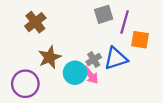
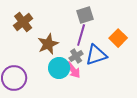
purple line: (125, 22) -> (81, 35), moved
orange square: (140, 40) -> (118, 38), turned 36
brown star: (50, 57) -> (48, 44), moved

